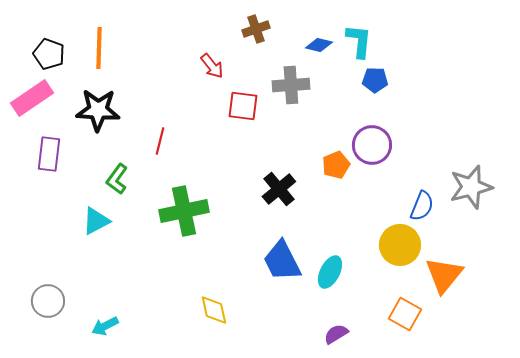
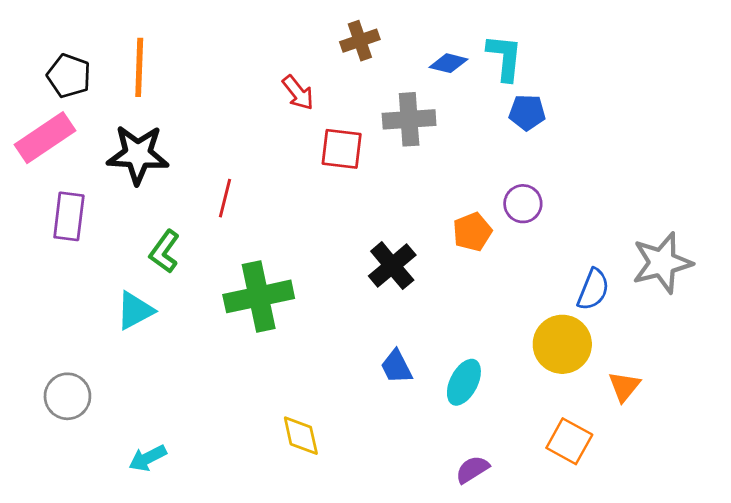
purple circle: (372, 145) -> (523, 204), size x0.7
blue trapezoid: (282, 261) -> (396, 367), size x0.6
orange triangle: (444, 275) -> (624, 386), size x0.6
gray circle: (48, 301) -> (67, 396), moved

